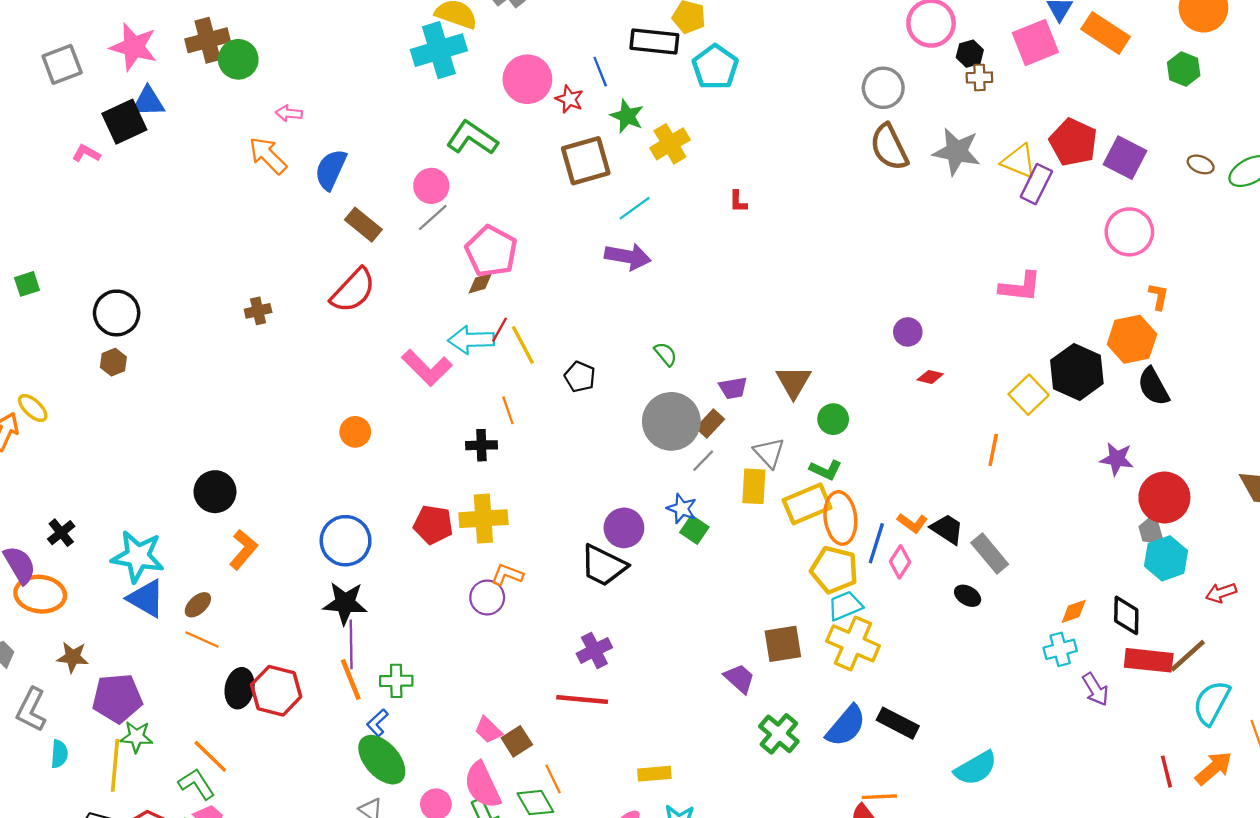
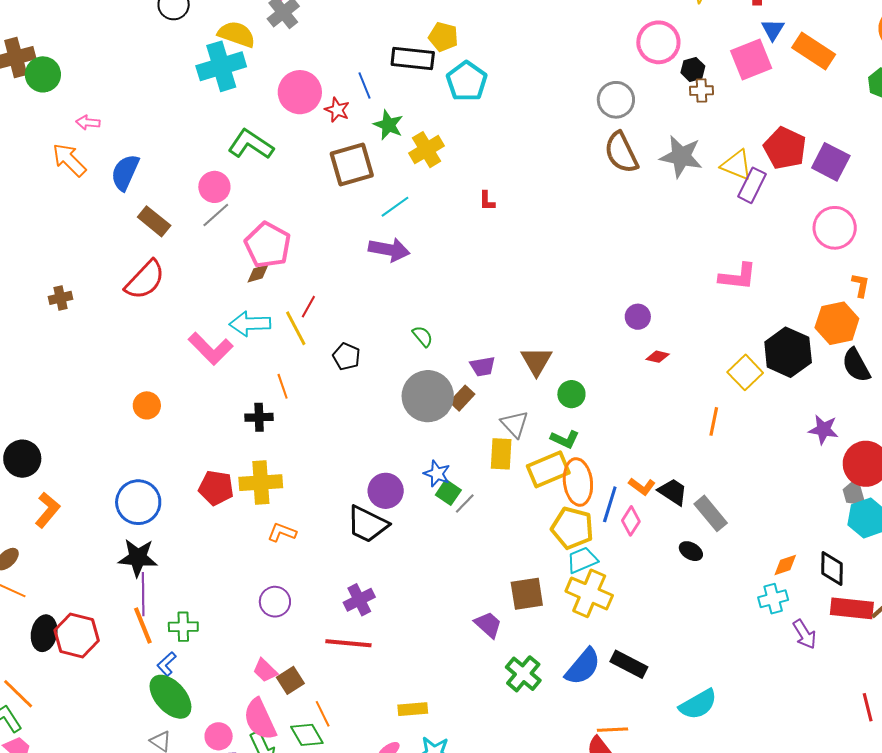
red line: (499, 330) -> (308, 307), moved
gray line: (703, 461) -> (465, 504), moved
purple circle: (487, 597) -> (275, 602), moved

